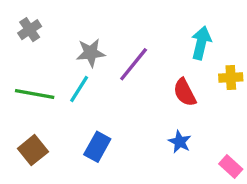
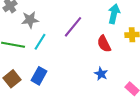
gray star: (91, 53) -> (30, 20), moved
blue rectangle: (97, 147) -> (39, 76), moved

